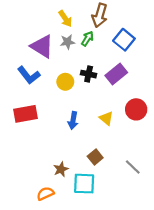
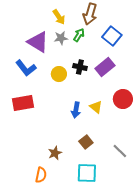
blue arrow: (73, 120) -> (76, 110), moved
cyan square: (84, 184) -> (87, 173), moved
orange semicircle: (45, 194) -> (41, 175), turned 126

